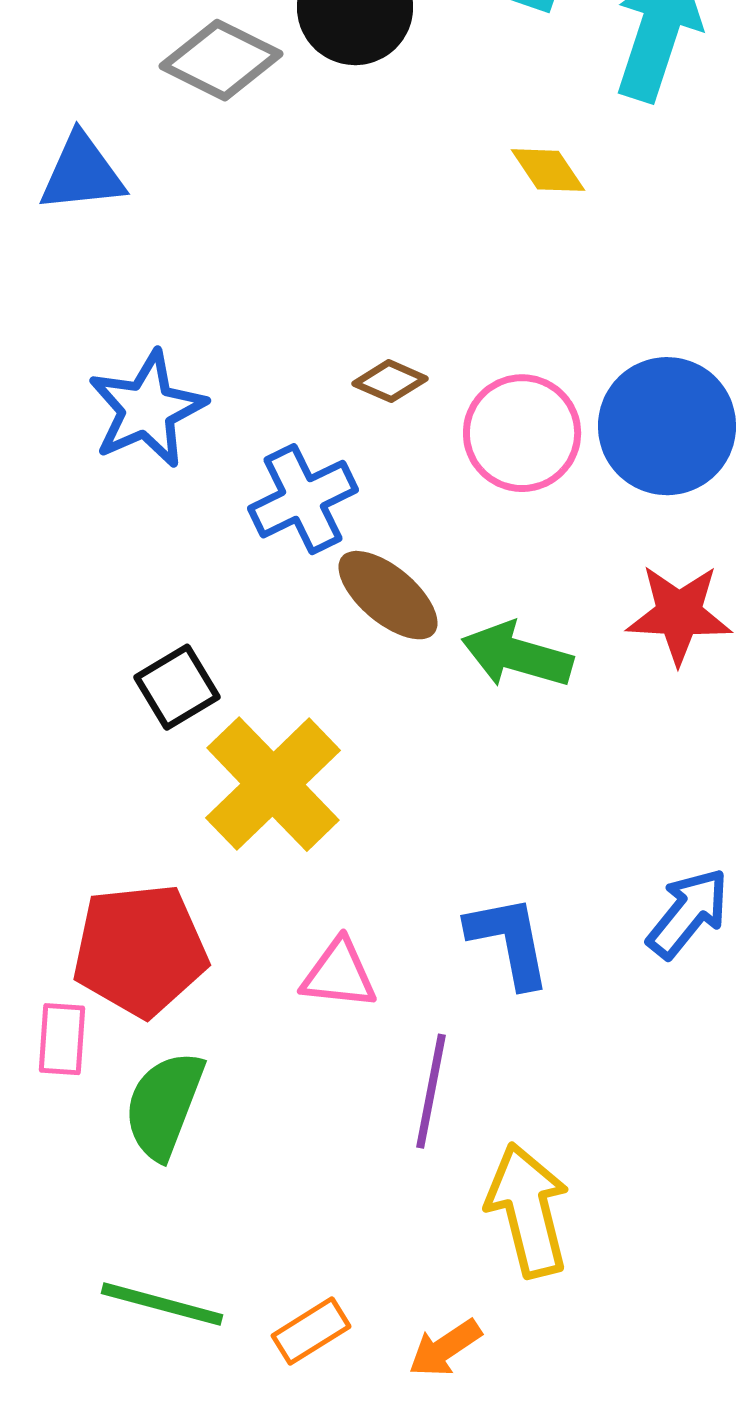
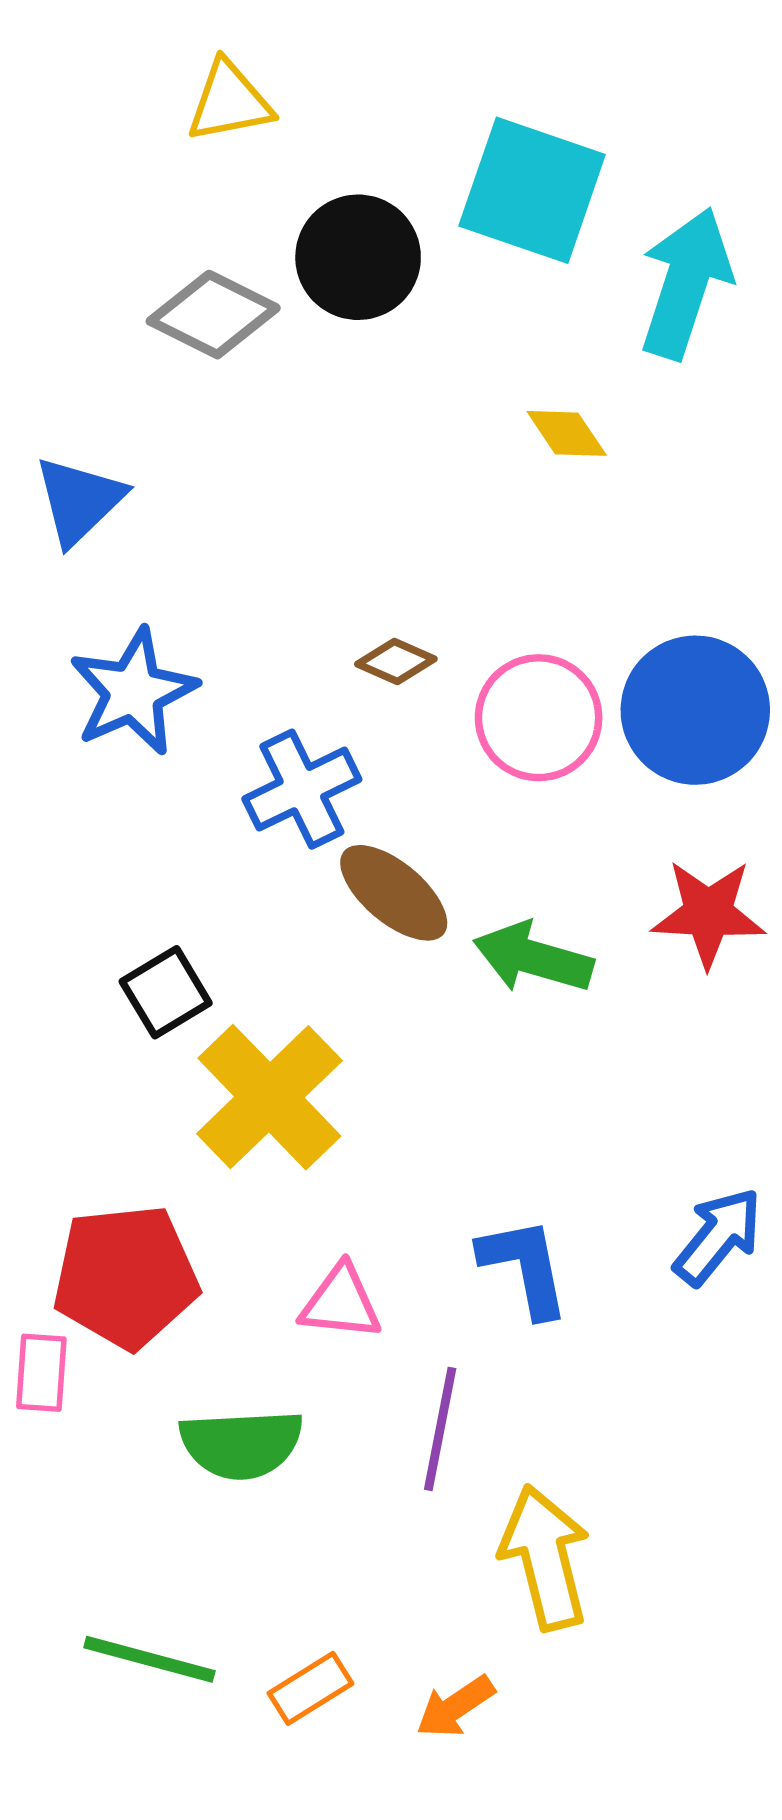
blue triangle: (82, 173) -> (79, 500), moved, turned -38
green semicircle: (164, 1105) -> (241, 1444), moved, turned -114

